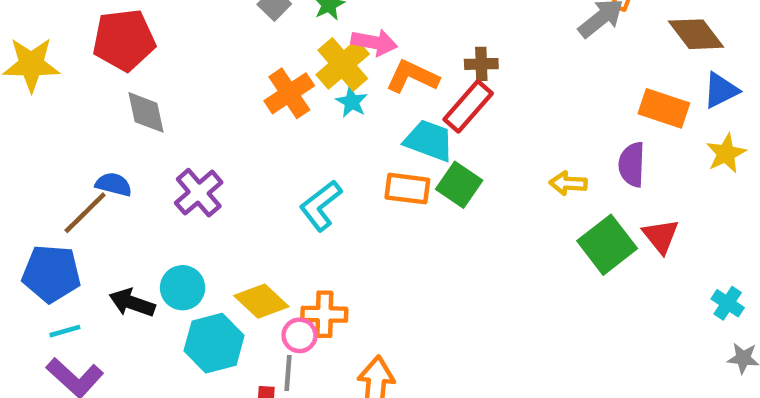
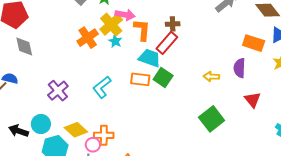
orange L-shape: (412, 77) -> (142, 30), turned 70
purple cross: (199, 193) -> (58, 91), moved
green square: (607, 245) -> (212, 119), moved

